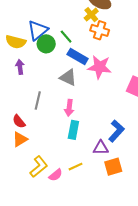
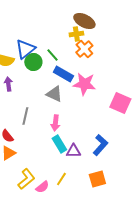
yellow cross: (91, 15) -> (76, 34), turned 32
orange cross: (100, 30) -> (84, 49), turned 30
cyan rectangle: (73, 130) -> (59, 144), turned -42
purple triangle: (101, 148) -> (73, 151), moved
yellow line: (76, 167) -> (61, 179), turned -32

